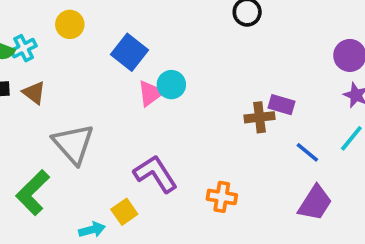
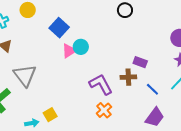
brown cross: (259, 117) -> (128, 77), moved
purple L-shape: (155, 174) -> (101, 84), moved
orange cross: (222, 197) -> (104, 110), turned 35

